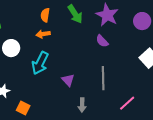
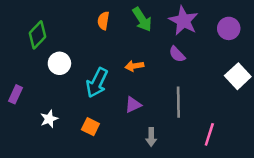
orange arrow: (43, 34) -> (134, 66), moved
purple triangle: (68, 80) -> (133, 105), turned 48
pink line: (127, 103) -> (209, 134), turned -30
orange square: (23, 108) -> (90, 127), moved

